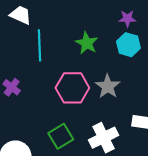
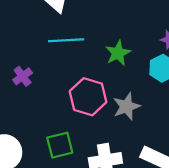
cyan line: (40, 45) -> (66, 40), turned 72

